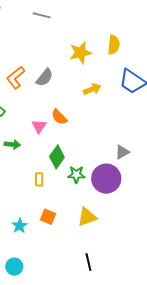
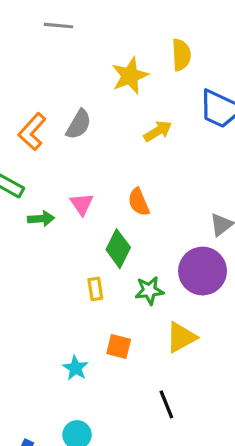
orange semicircle: (59, 117) -> (139, 202), moved, turned 30
green arrow: (12, 144) -> (41, 219), moved
green star: (76, 175) -> (149, 291), moved
black line: (88, 262) -> (166, 404), moved

